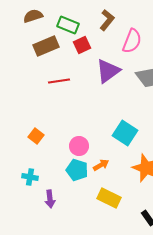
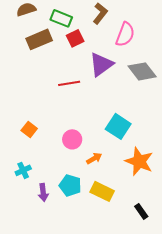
red line: (59, 81) -> (69, 83), moved
cyan pentagon: (77, 170) -> (70, 185), moved
cyan cross: (30, 177) -> (23, 170), turned -35

